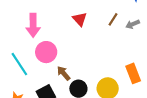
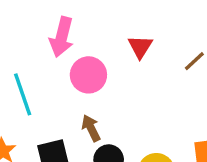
pink circle: (46, 52) -> (88, 75), moved

